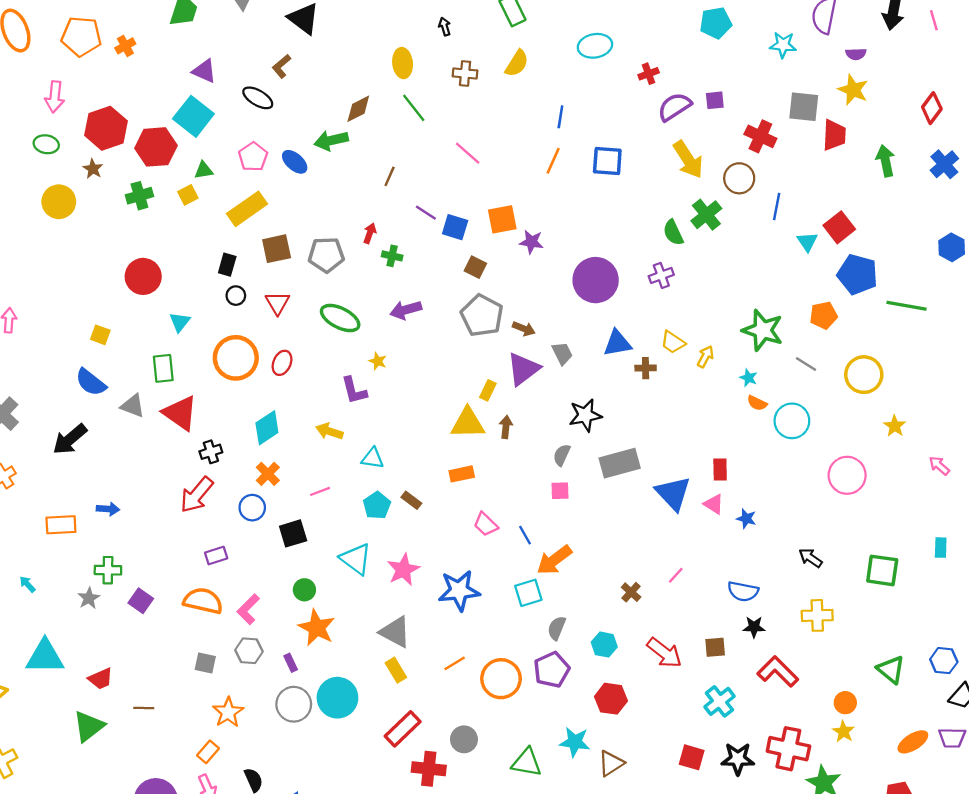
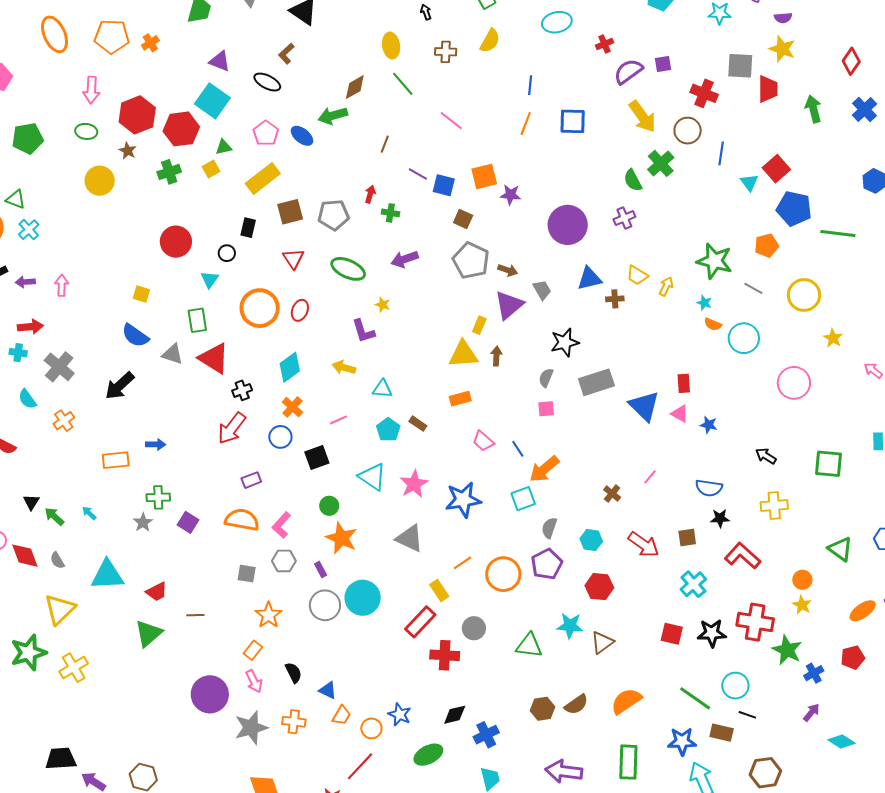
black circle: (236, 296) -> (227, 253), moved
yellow rectangle: (396, 670) -> (439, 590), moved

